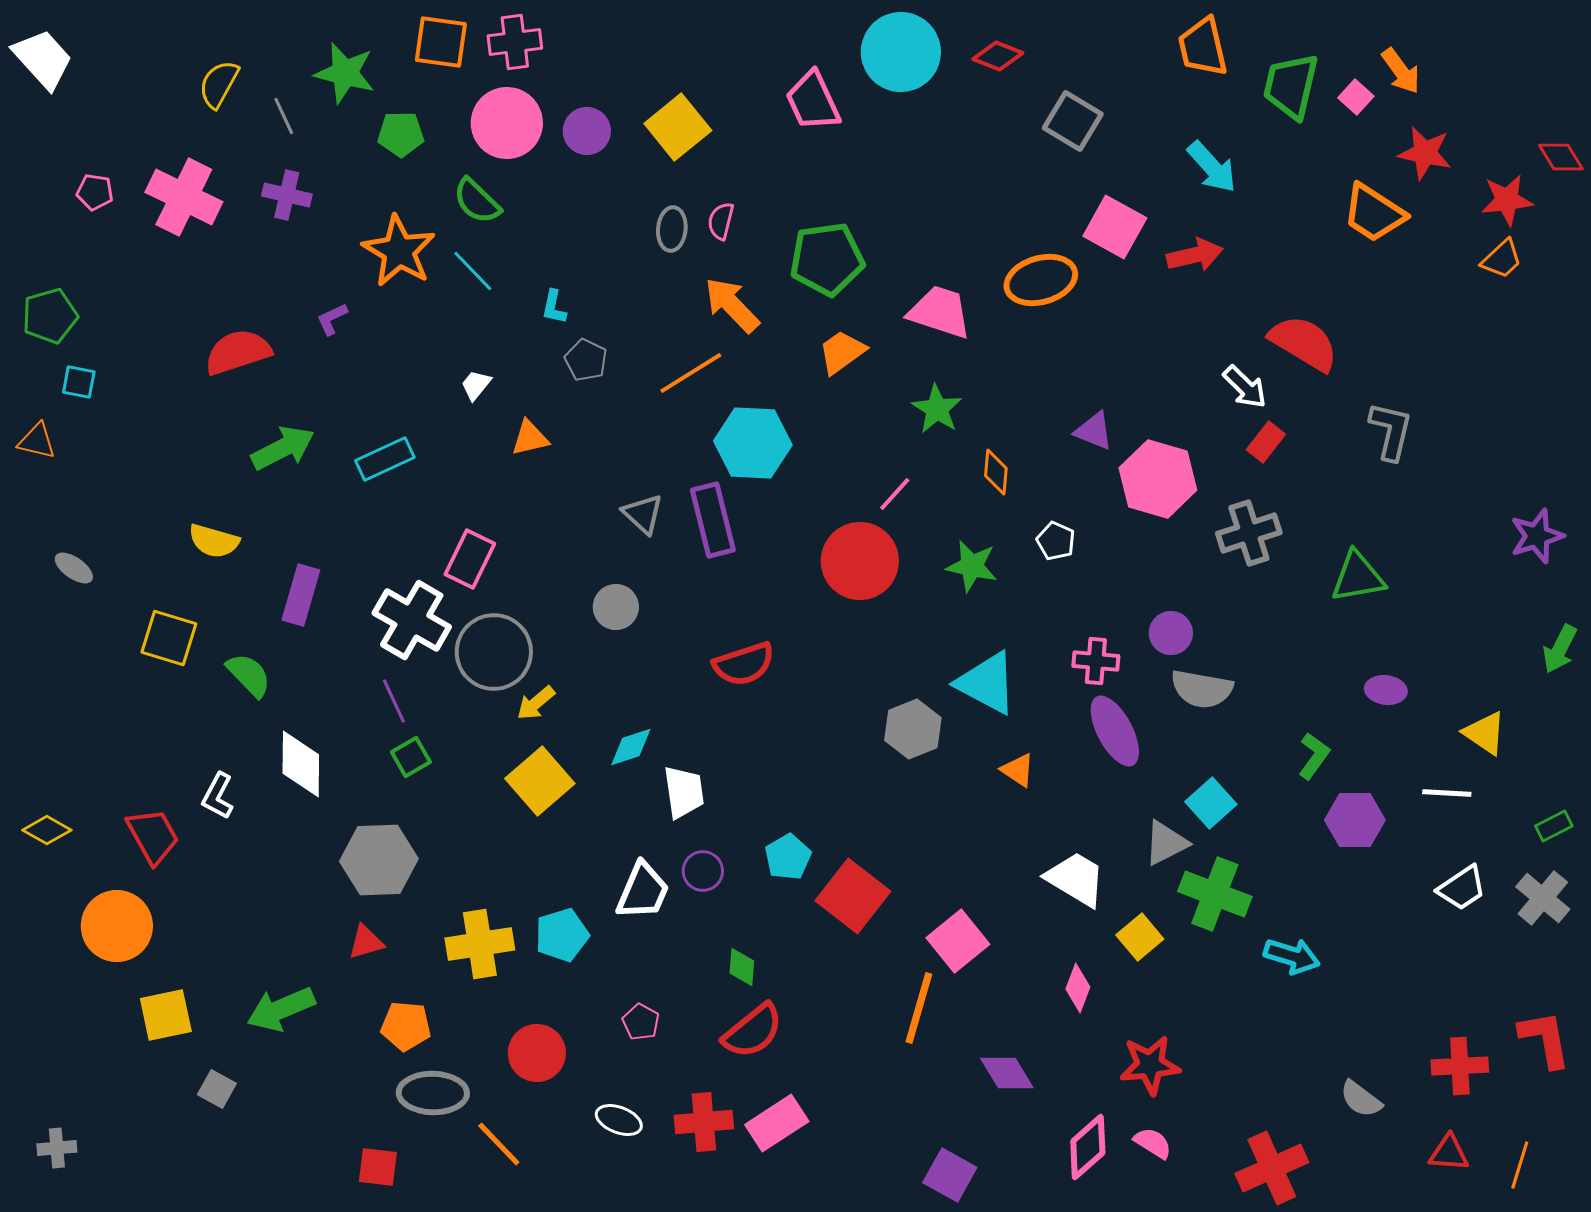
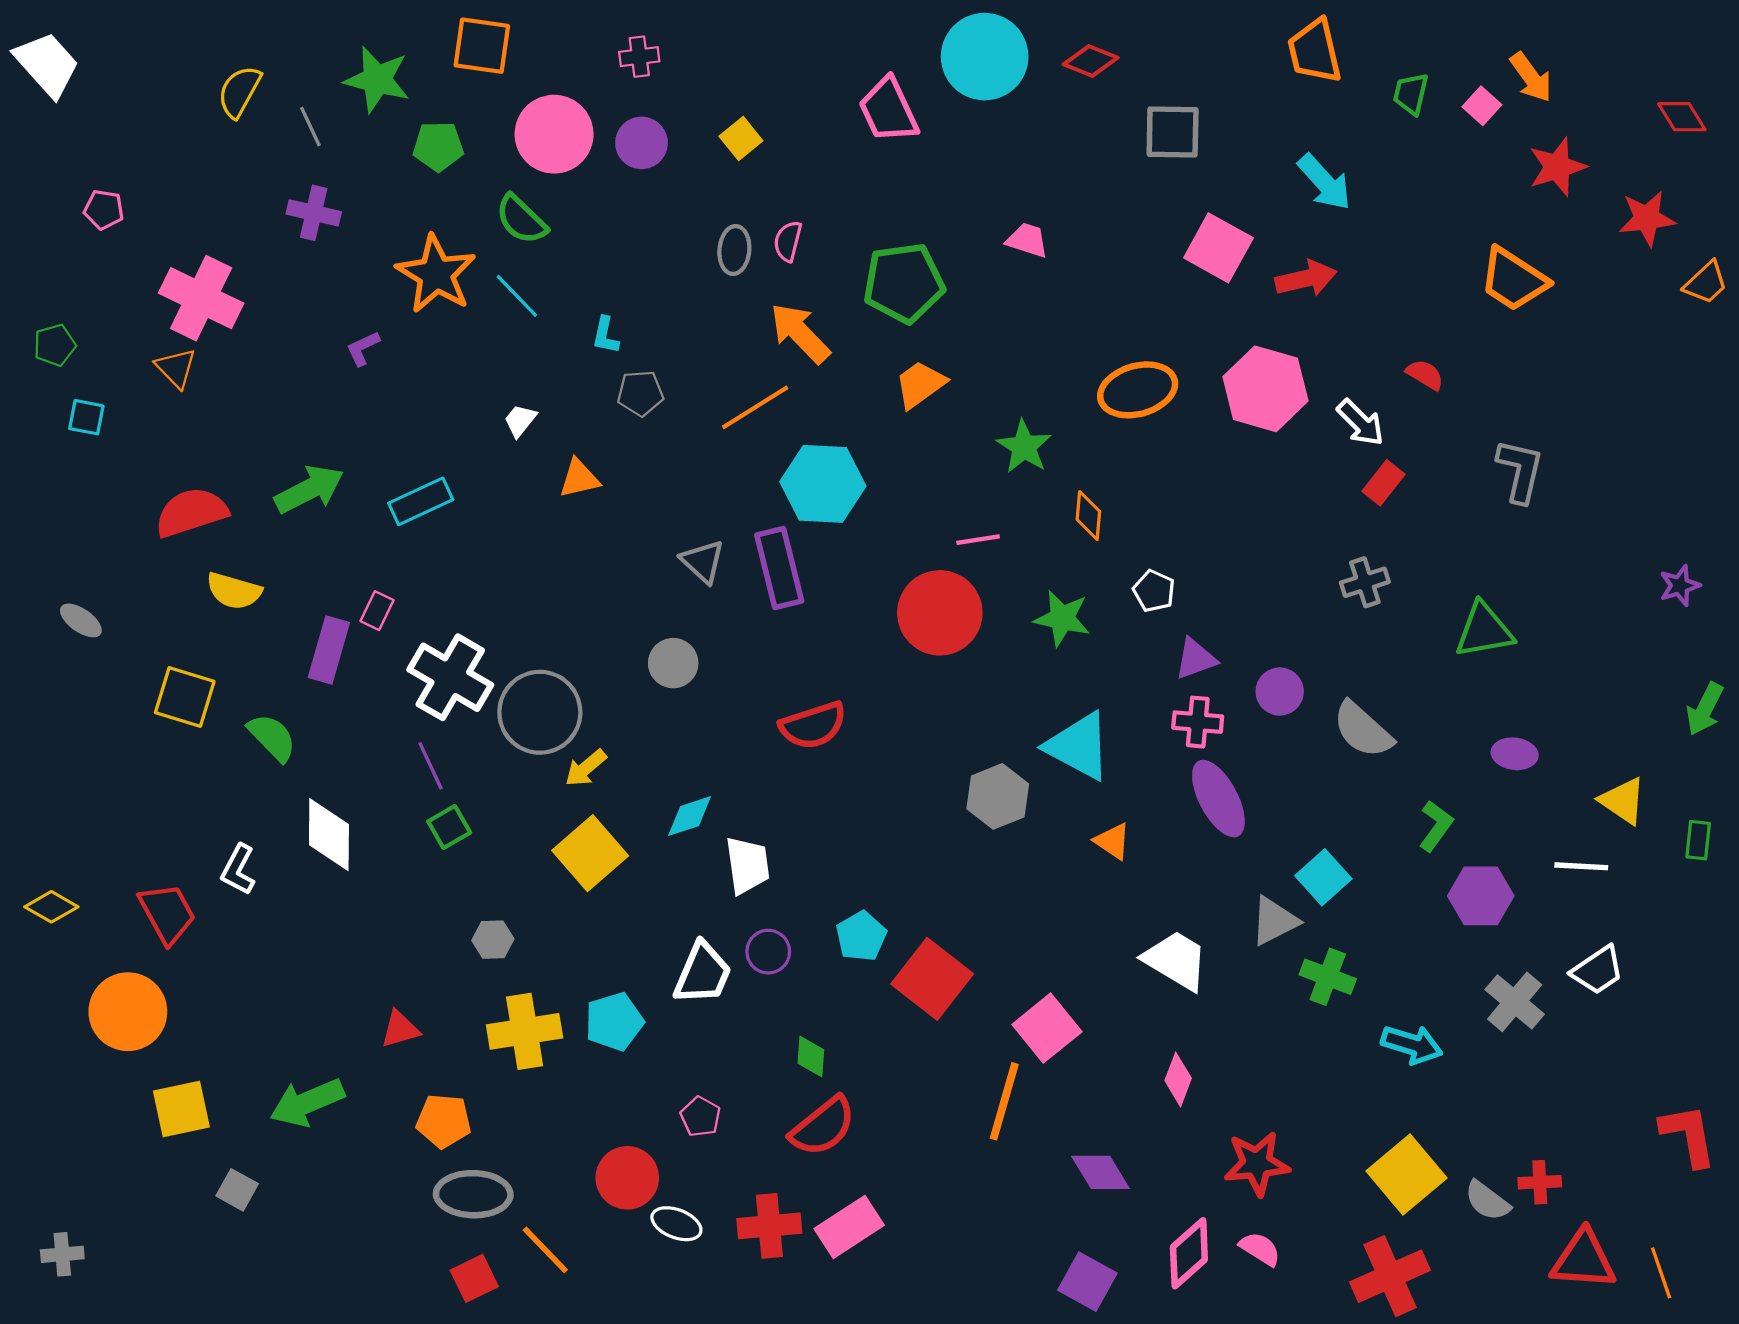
pink cross: (515, 42) -> (639, 57), moved, size x0.7
green trapezoid: (1291, 86) -> (1411, 94), size x0.6
gray square: (1073, 121) -> (1173, 132), turned -30
yellow square: (678, 127) -> (741, 139), size x0.6
red star: (1425, 153) -> (1557, 167), turned -30
red diamond: (1561, 157) -> (1682, 117), moved
pink cross: (184, 197) -> (201, 298), moved
orange trapezoid: (1374, 213) -> (1514, 280), moved
orange trapezoid: (1502, 259) -> (1706, 283), moved
orange ellipse: (1041, 280) -> (1138, 390), moved
pink trapezoid: (940, 312) -> (1027, 240), moved, size x0.6
green pentagon: (50, 316) -> (55, 345), size x0.7
red semicircle: (1304, 343) -> (1425, 375), size x0.5
red semicircle: (238, 352) -> (191, 512), moved
gray pentagon: (586, 360) -> (640, 393), turned -30
purple triangle: (1094, 431) -> (1196, 659), moved, turned -42
orange triangle: (37, 441) -> (176, 368), moved, turned 33
pink hexagon: (1158, 479) -> (1265, 389), moved
pink line: (895, 494) -> (978, 540), turned 39
gray cross: (1249, 533) -> (1365, 582), size x0.7
purple star: (1537, 536) -> (1680, 586), size x0.7
pink rectangle: (470, 559) -> (377, 611), moved, size x0.6
gray semicircle: (1202, 689) -> (1363, 730), moved, turned 32
green rectangle: (1554, 826) -> (1698, 840), moved, turned -57
gray hexagon: (379, 860) -> (493, 940), moved, size x0.5
green cross: (1215, 894) -> (1328, 977), size x0.7
gray cross: (1543, 898) -> (1515, 1002), moved
yellow square: (1140, 937) -> (1406, 1175), moved, size x1.5
red circle: (537, 1053) -> (627, 1178), moved
red cross: (1460, 1066) -> (1540, 1182), moved, size x0.7
red triangle: (1449, 1153) -> (1583, 1260), size x1.5
orange line: (1520, 1165) -> (1661, 1273), turned -36
red square: (378, 1167) -> (474, 1278), moved, turned -33
purple square: (950, 1175) -> (1087, 1282), moved

